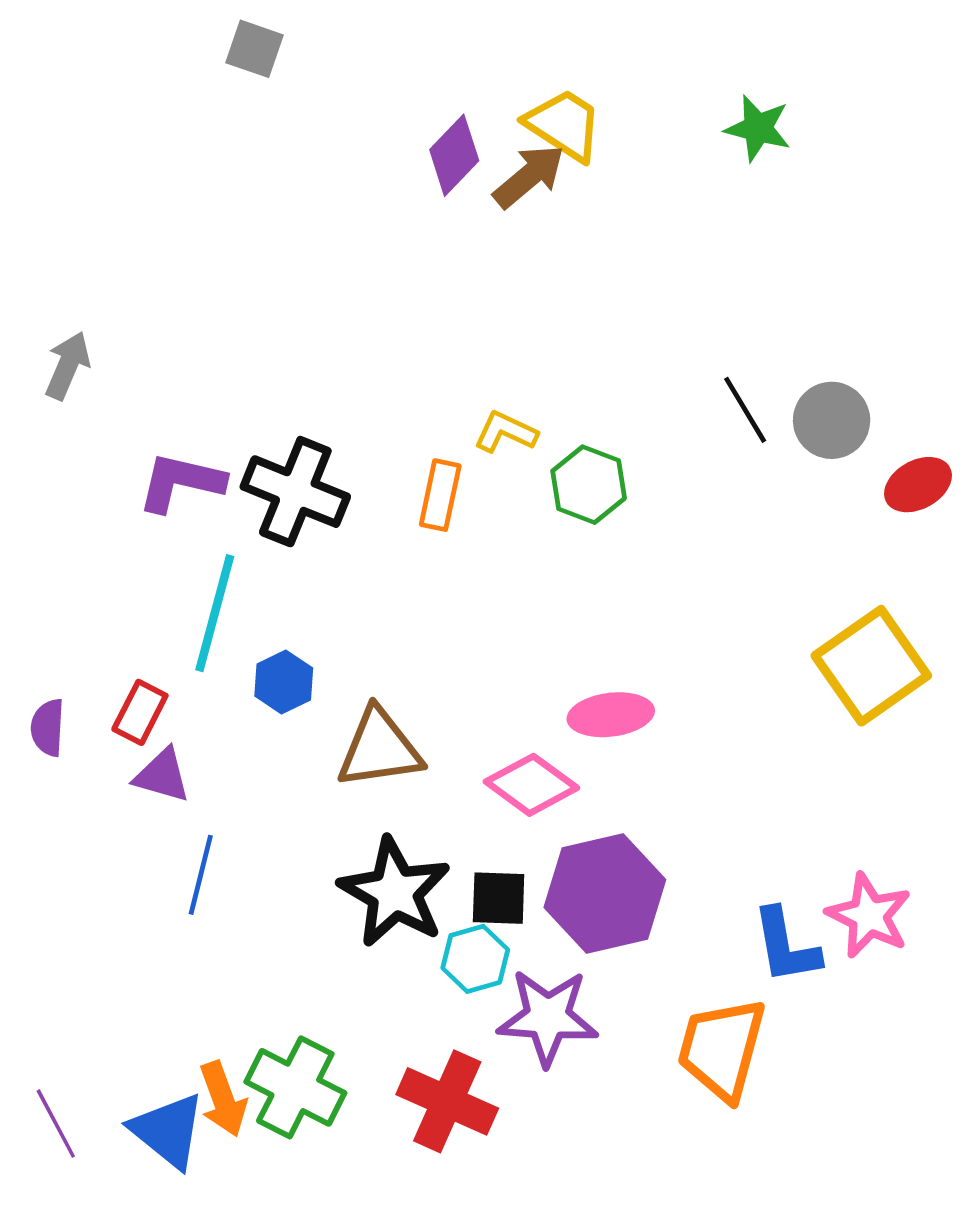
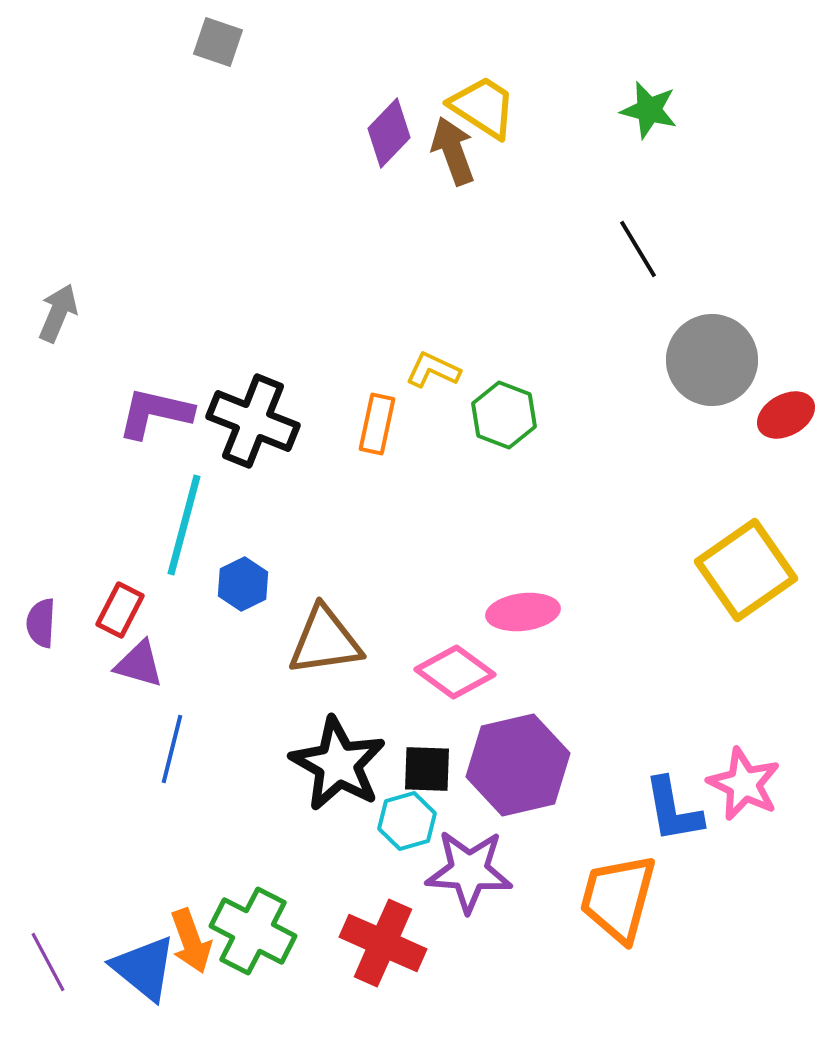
brown arrow: (529, 176) -> (453, 151), turned -70
black line: (745, 410) -> (638, 249), moved
gray circle: (832, 420) -> (712, 360), size x1.4

